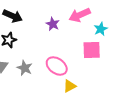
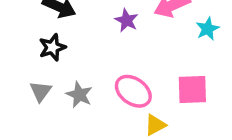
pink square: (92, 50) -> (192, 90), moved

